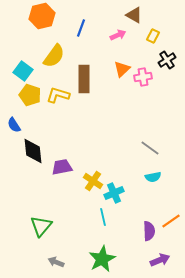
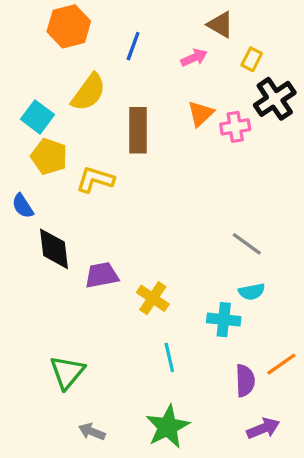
black cross: (167, 60) -> (275, 99), size x1.4
yellow L-shape: (58, 95) -> (95, 180), moved
cyan cross: (114, 193) -> (224, 320), moved, turned 30

